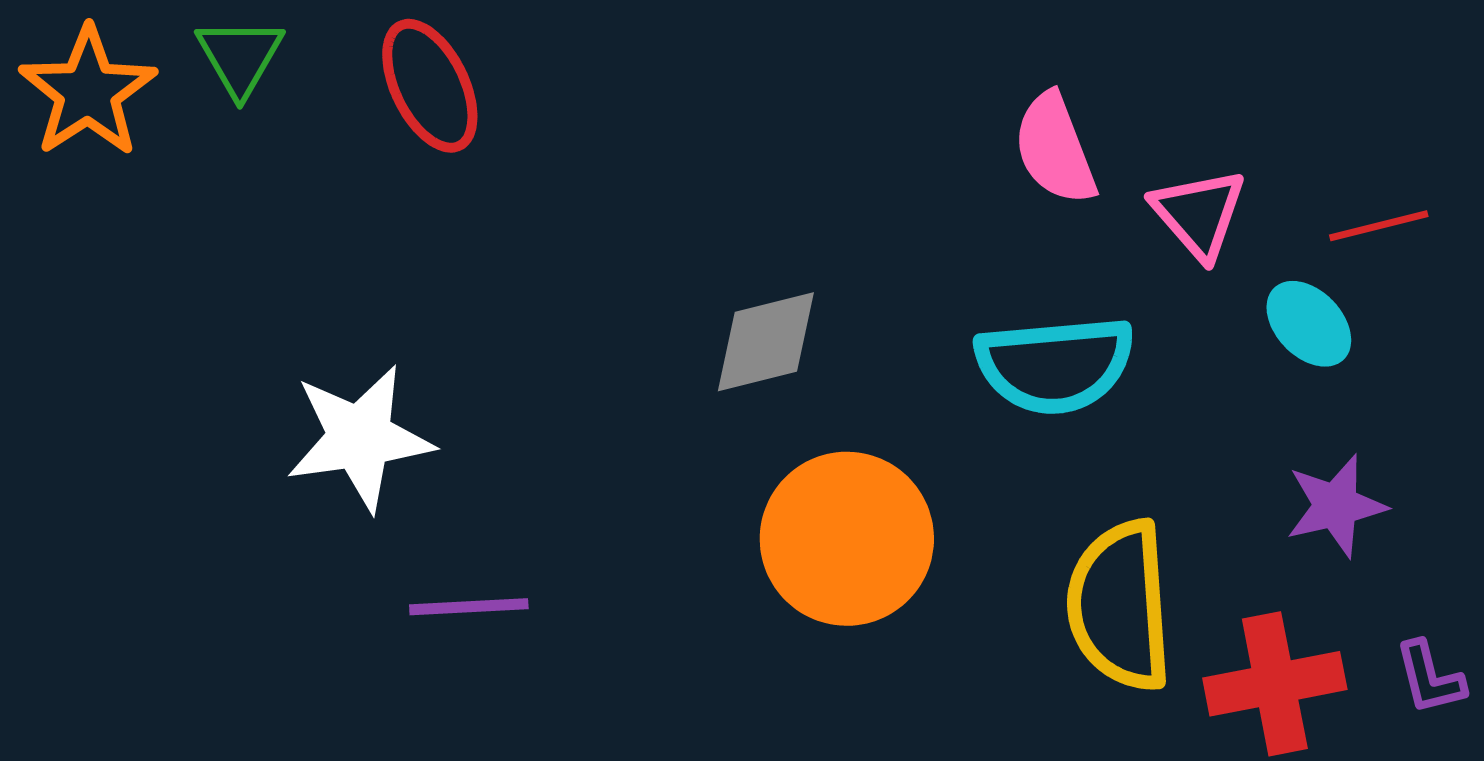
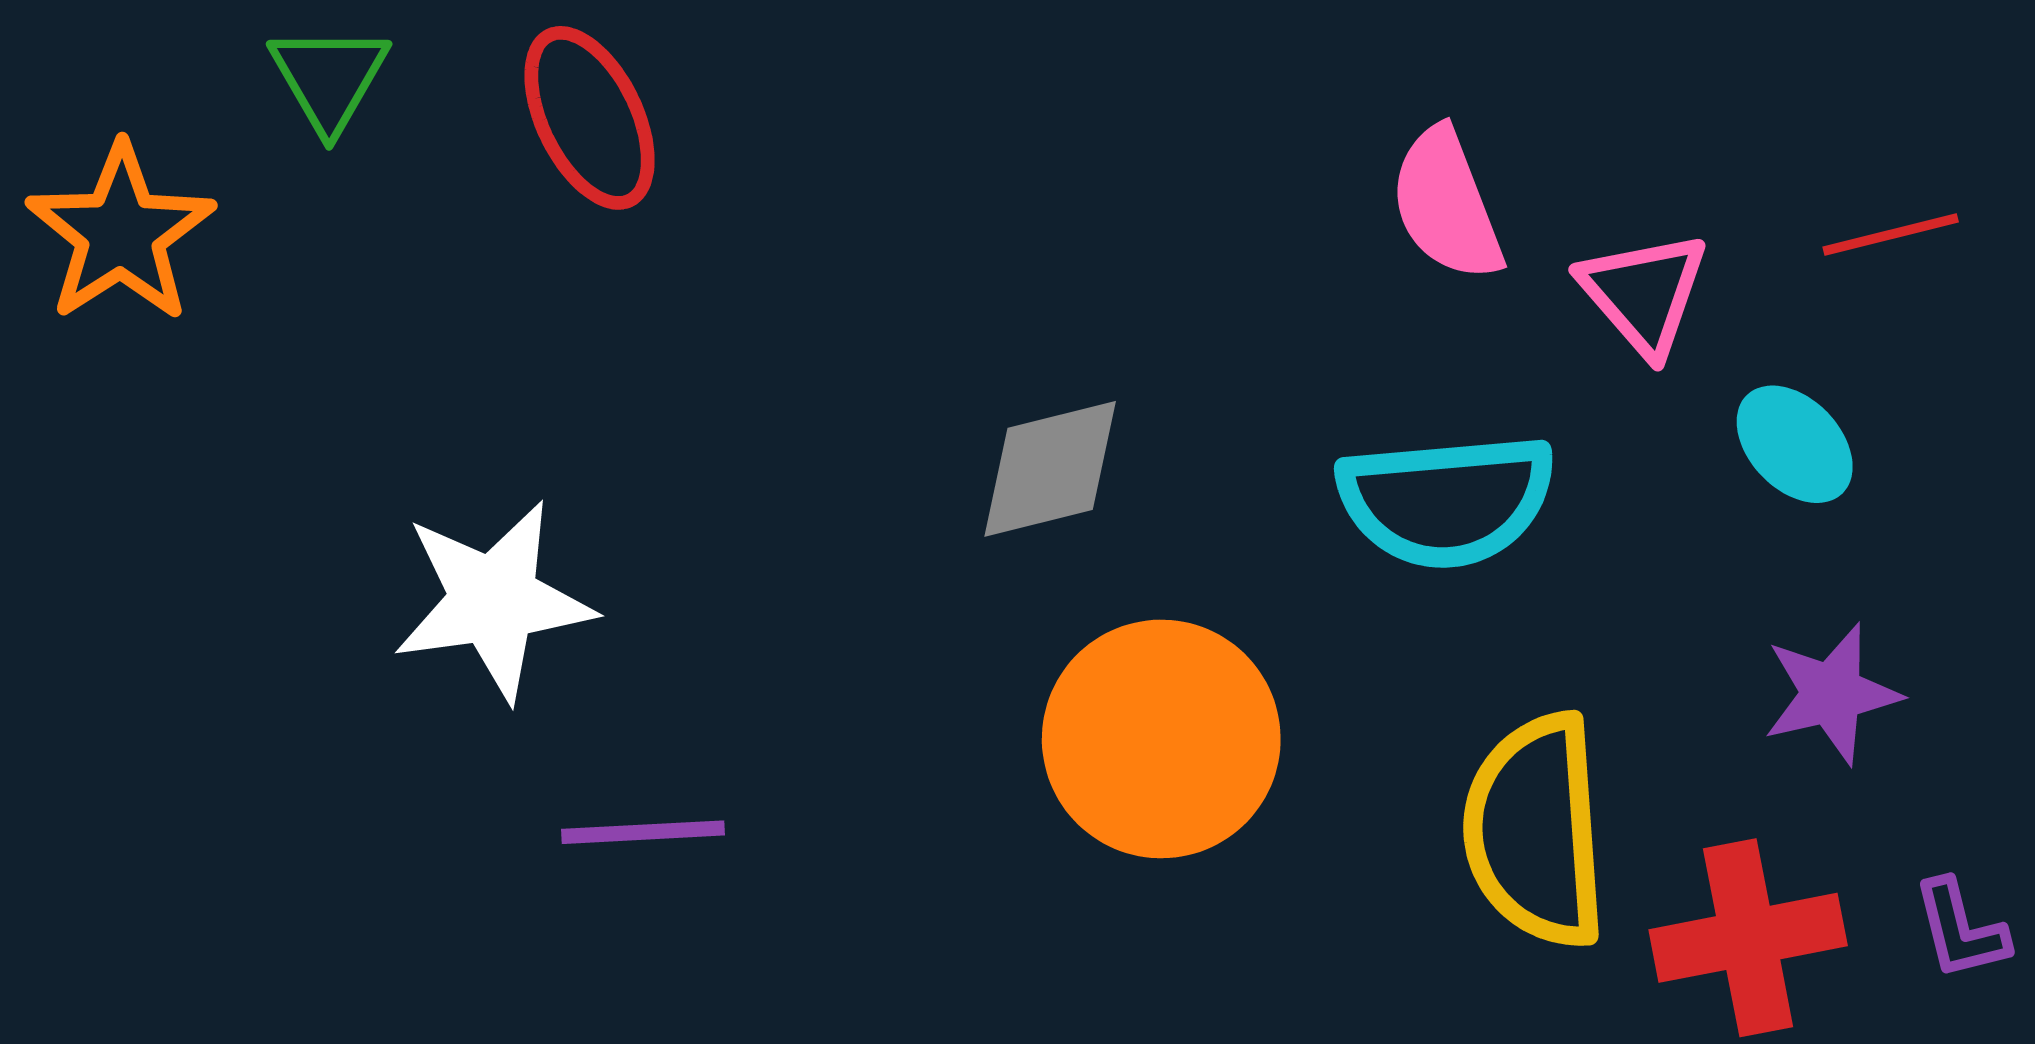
orange star: (88, 92) -> (121, 233), moved
red line: (1379, 226) -> (1891, 234), moved

